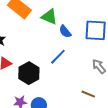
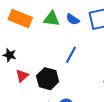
blue semicircle: (65, 31) -> (73, 19), moved

